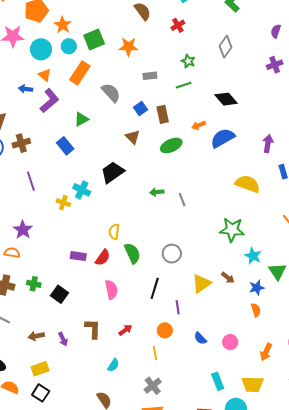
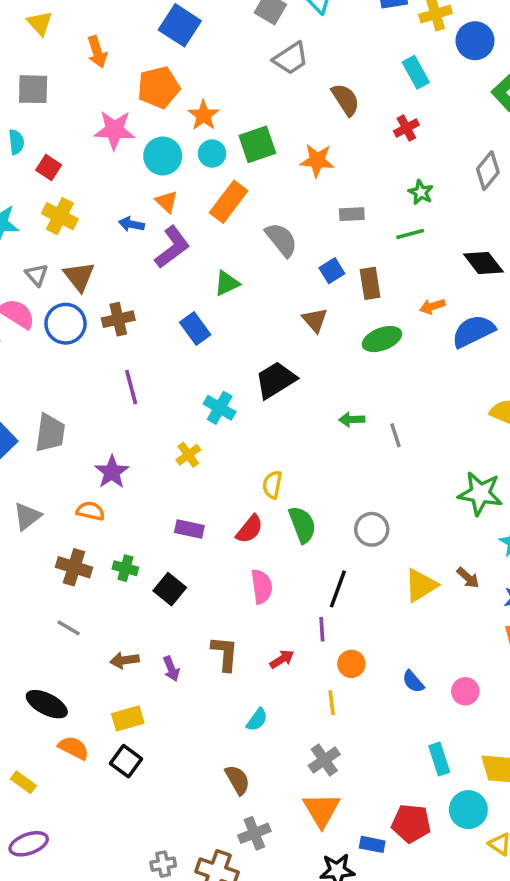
yellow cross: (63, 203) -> (188, 455), moved, turned 32
purple rectangle: (78, 256) -> (189, 529), moved
purple line: (178, 307) -> (322, 629), moved

